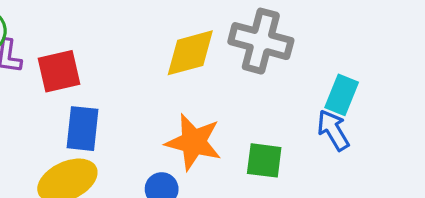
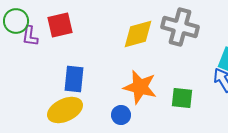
red square: (59, 71) -> (60, 25), moved

